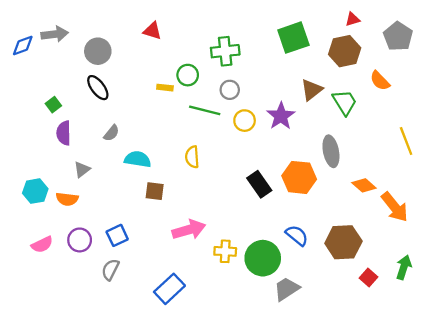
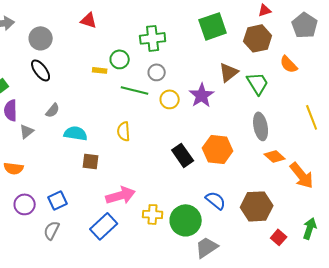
gray ellipse: (331, 151) -> (261, 126), moved
gray triangle: (82, 169) -> (27, 131), moved
blue rectangle: (169, 289) -> (104, 226), moved

